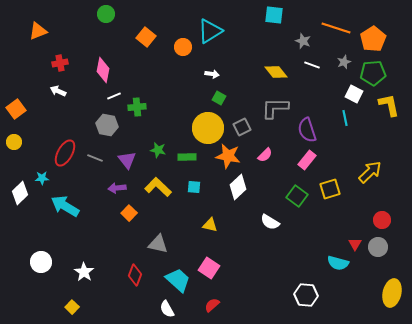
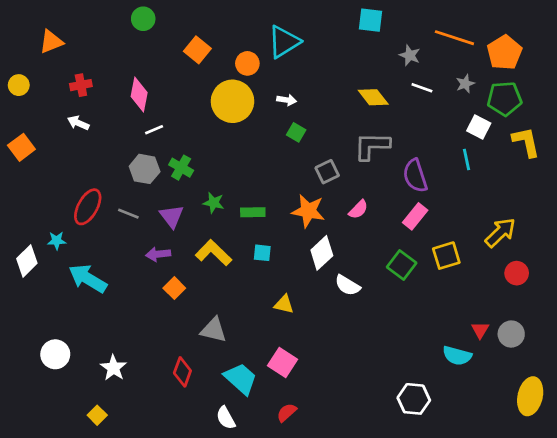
green cross: (137, 107) -> (181, 168), moved, turned 36
yellow circle: (208, 128) -> (232, 101), moved
yellow circle: (14, 142) -> (19, 85), moved
red circle: (382, 220) -> (517, 273), moved
white semicircle: (270, 222) -> (348, 285), moved

